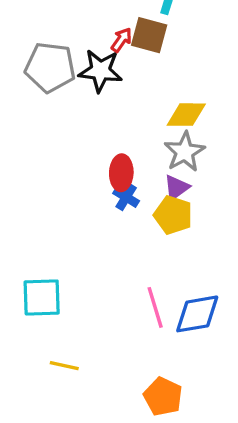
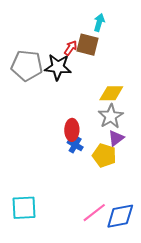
purple triangle: (176, 187) -> (116, 138), moved
pink line: (155, 307) -> (94, 213), turned 70

